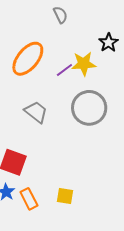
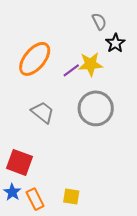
gray semicircle: (60, 15) -> (99, 22), moved

